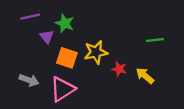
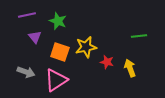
purple triangle: (47, 37) -> (35, 37), moved
yellow arrow: (145, 76) -> (130, 68), turned 30

